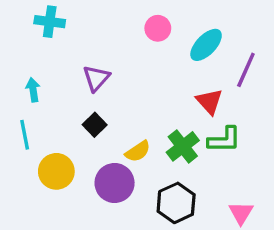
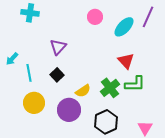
purple line: (246, 70) -> (148, 17), moved
cyan arrow: (33, 90) -> (12, 59), moved, turned -128
cyan line: (25, 135) -> (29, 73), moved

